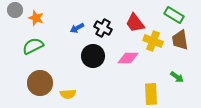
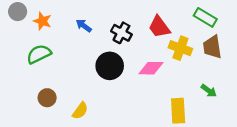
blue arrow: (77, 28) -> (84, 26), moved, turned 64
brown circle: (40, 83) -> (47, 98), size x0.6
yellow semicircle: (68, 94) -> (80, 111), turned -49

